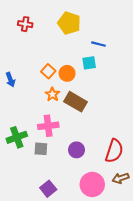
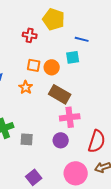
red cross: (25, 24) -> (30, 35), moved
orange square: (48, 71) -> (34, 65), turned -32
orange star: (52, 94) -> (26, 87), moved
pink cross: (48, 126) -> (70, 117), moved

